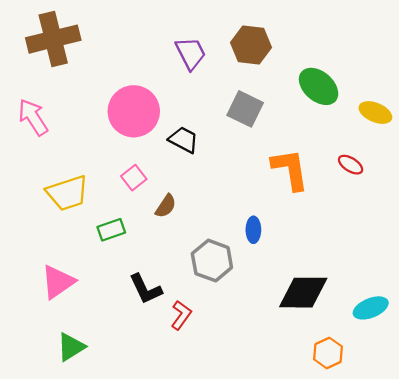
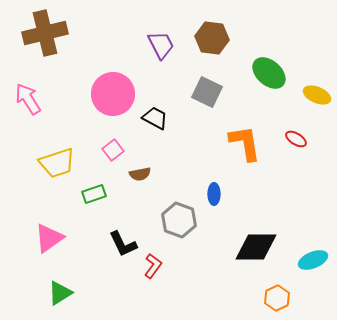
brown semicircle: (166, 206) -> (140, 174), turned 45

